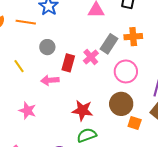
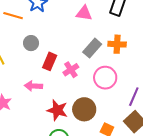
pink cross: (91, 57) -> (71, 70), moved
pink arrow: (50, 80) -> (33, 86), moved
brown circle: (121, 104) -> (84, 109), moved

